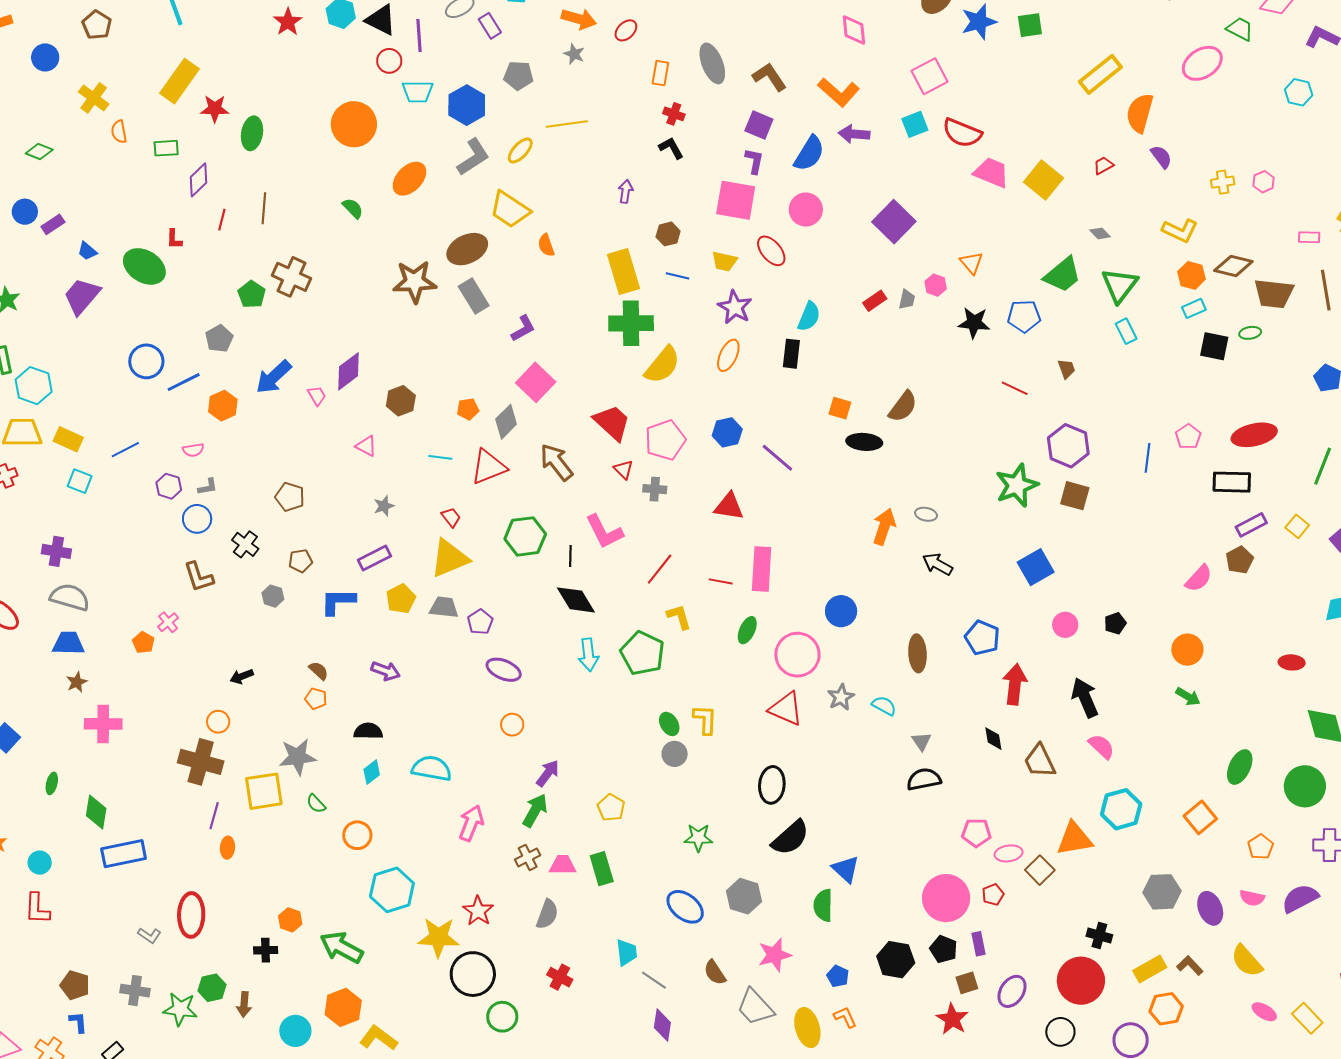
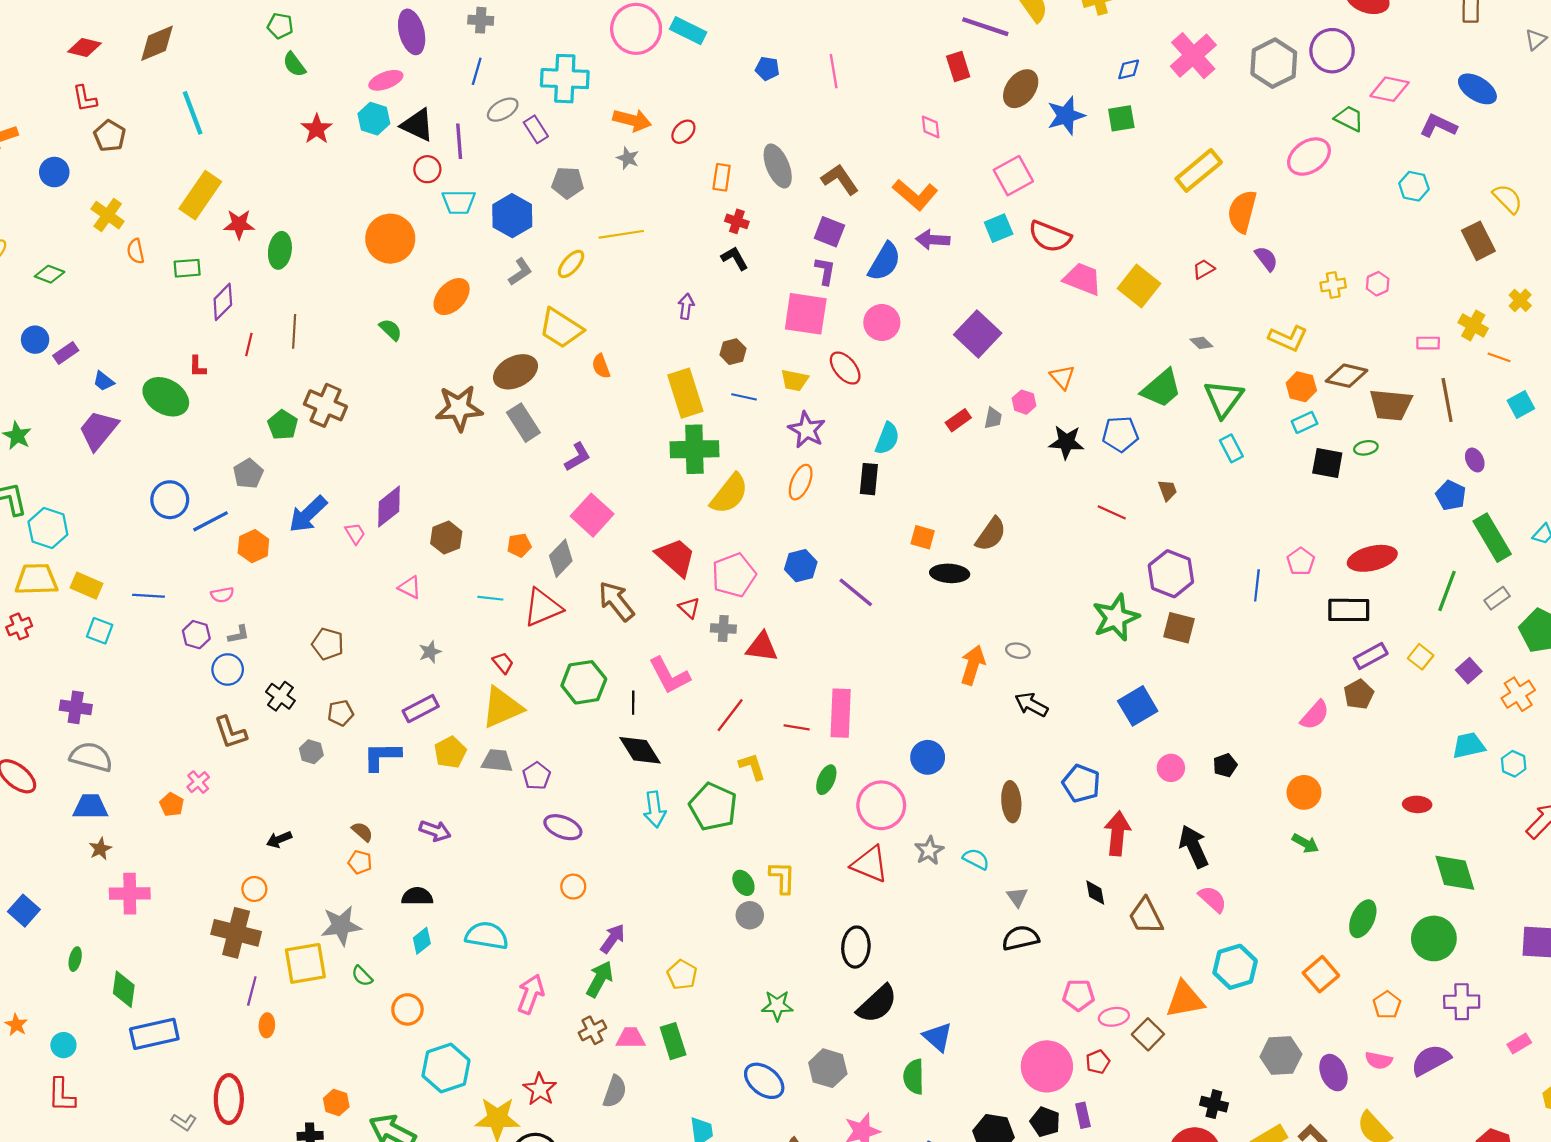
pink diamond: (854, 30) -> (931, 127), size x0.7
gray L-shape: (473, 157) -> (520, 272), size x0.7
blue line: (125, 450) -> (149, 596), turned 32
red triangle: (729, 506) -> (762, 647), moved

